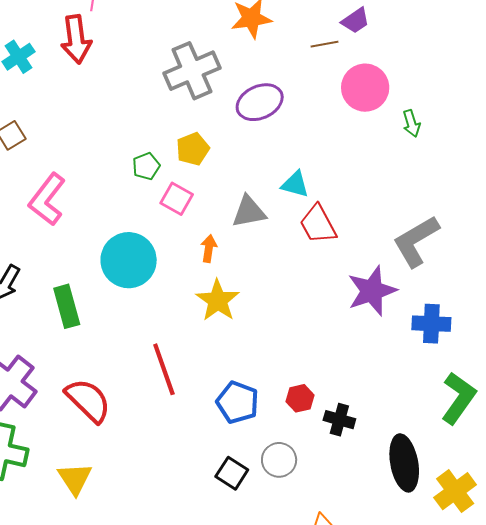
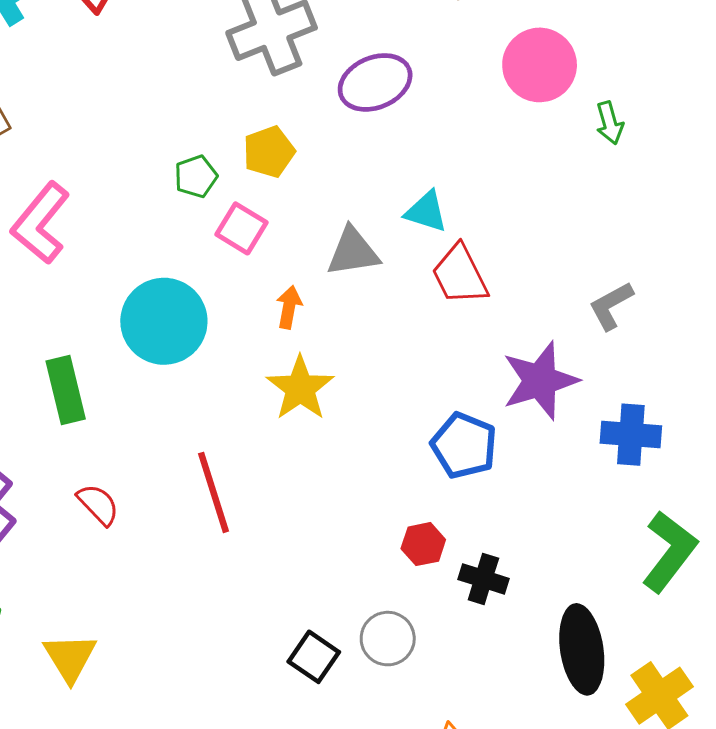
gray L-shape: (416, 241) -> (611, 306), size x0.6
red semicircle: (88, 400) -> (98, 504), moved, size x0.6
blue pentagon: (237, 402) -> (464, 446), moved

